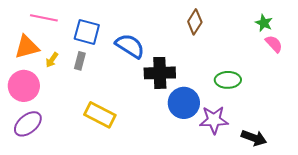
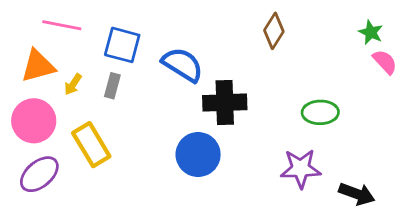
blue circle: (184, 103) -> (198, 155), moved
yellow rectangle: (100, 115) -> (91, 145), moved, turned 32

